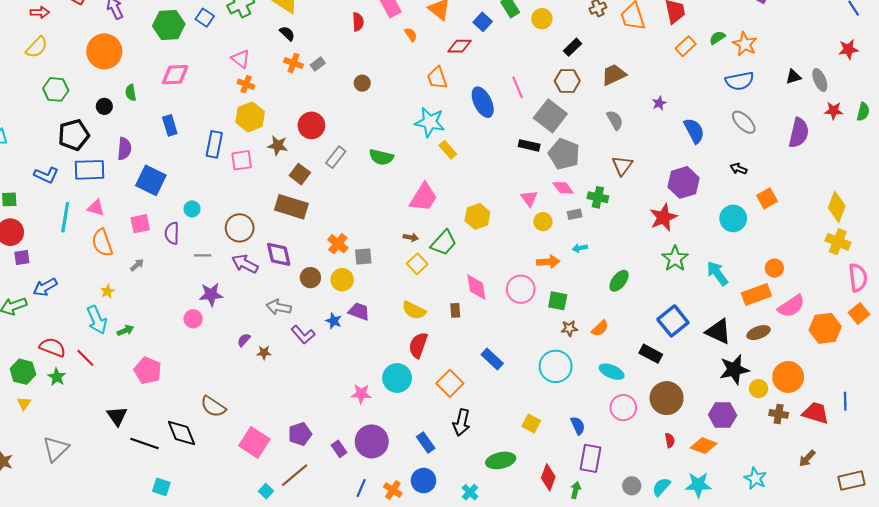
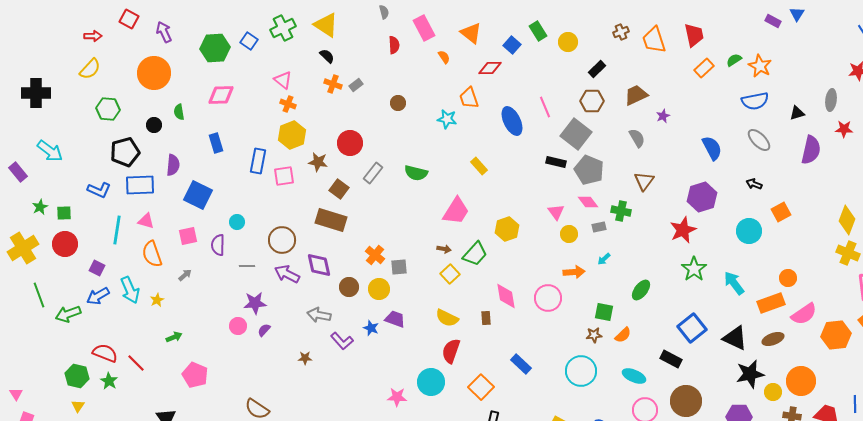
black triangle: (793, 77) -> (797, 113), moved
gray ellipse: (820, 80) -> (831, 100), turned 30
purple star: (659, 103) -> (663, 116), moved
cyan star: (430, 122) -> (447, 119), moved, size x0.7
cyan arrow: (580, 248) -> (604, 259), turned -32
purple square: (22, 258) -> (97, 268), moved, turned 35
green square: (558, 301) -> (604, 312), moved
cyan arrow: (97, 320) -> (130, 290), moved
purple semicircle: (244, 340) -> (264, 330), moved

